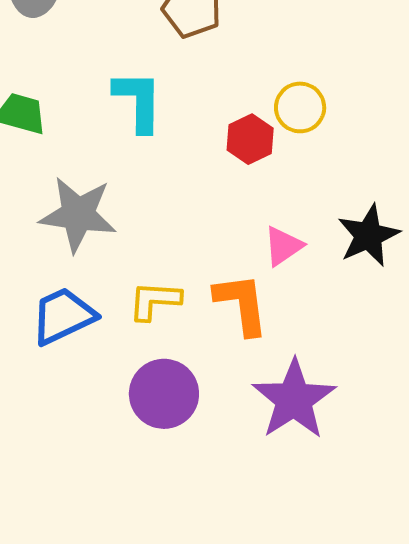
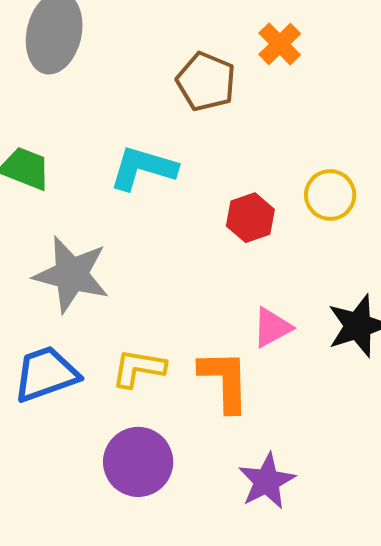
cyan L-shape: (138, 101) -> (143, 168), turned -80
yellow circle: (300, 107) -> (330, 195), moved
purple star: (294, 399) -> (267, 481), size x0.7

